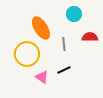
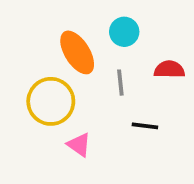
cyan circle: (74, 14) -> (124, 32), moved
black line: (64, 70) -> (145, 126), moved, turned 32

